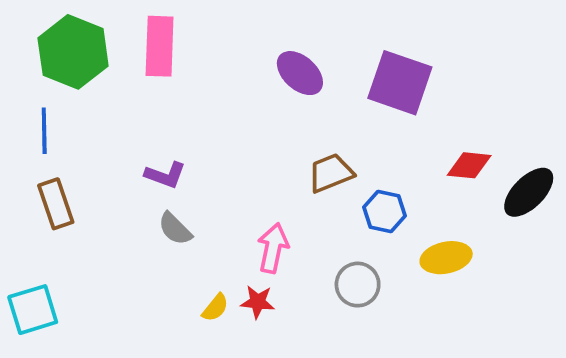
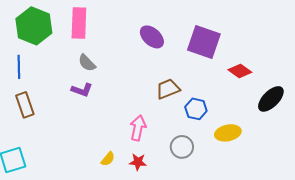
red diamond: (469, 165) -> (240, 71), moved, turned 30
gray semicircle: (175, 229) -> (87, 63), moved
red star: (258, 302) -> (138, 162), moved

